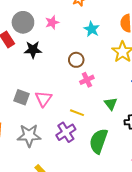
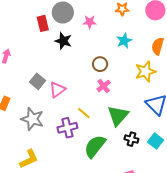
pink cross: (87, 80) -> (104, 86), turned -32
green triangle: (111, 104) -> (118, 116), size x1.6

